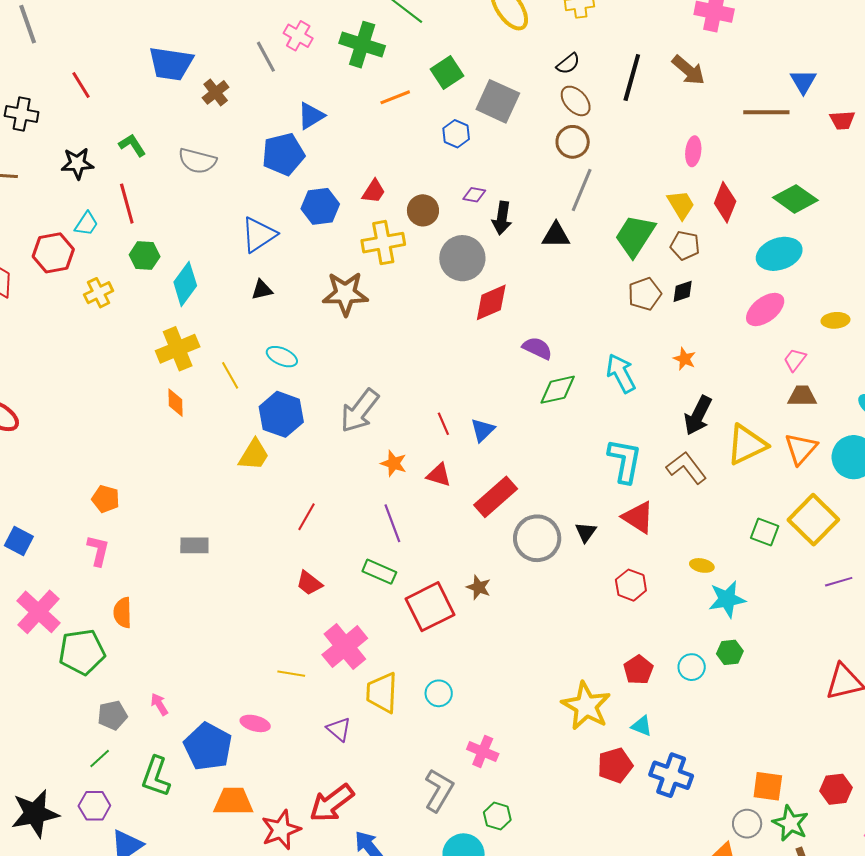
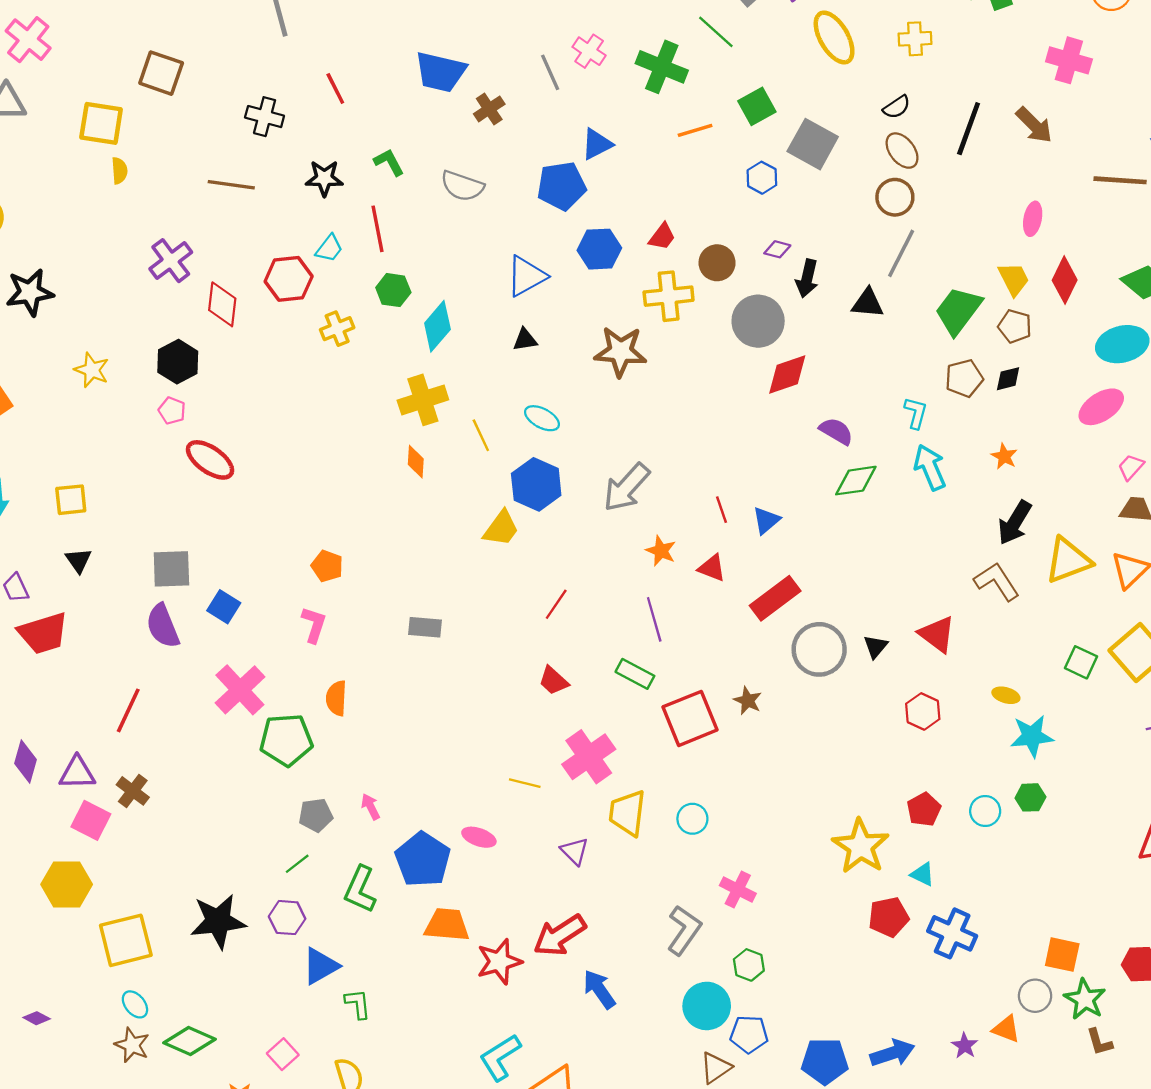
cyan L-shape: (625, 461) -> (916, 413), moved, size x0.6

